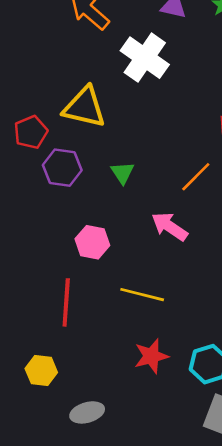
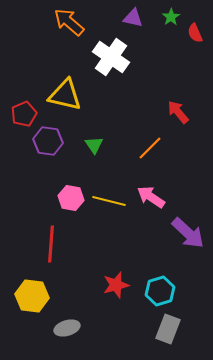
pink arrow: (170, 226) -> (151, 197), moved
yellow line: (142, 295) -> (109, 201), moved
yellow hexagon: (41, 371) -> (32, 296), size x1.4

